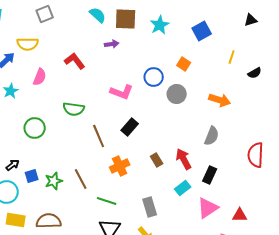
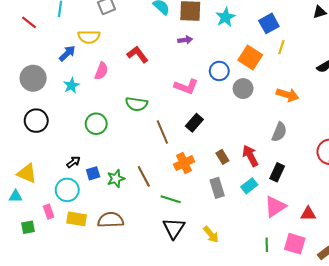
purple arrow: (112, 44) -> (185, 40), moved
yellow line: (232, 57) -> (281, 47), moved
orange square: (184, 64) -> (250, 58), size x1.6
gray rectangle: (150, 207) -> (217, 188), moved

